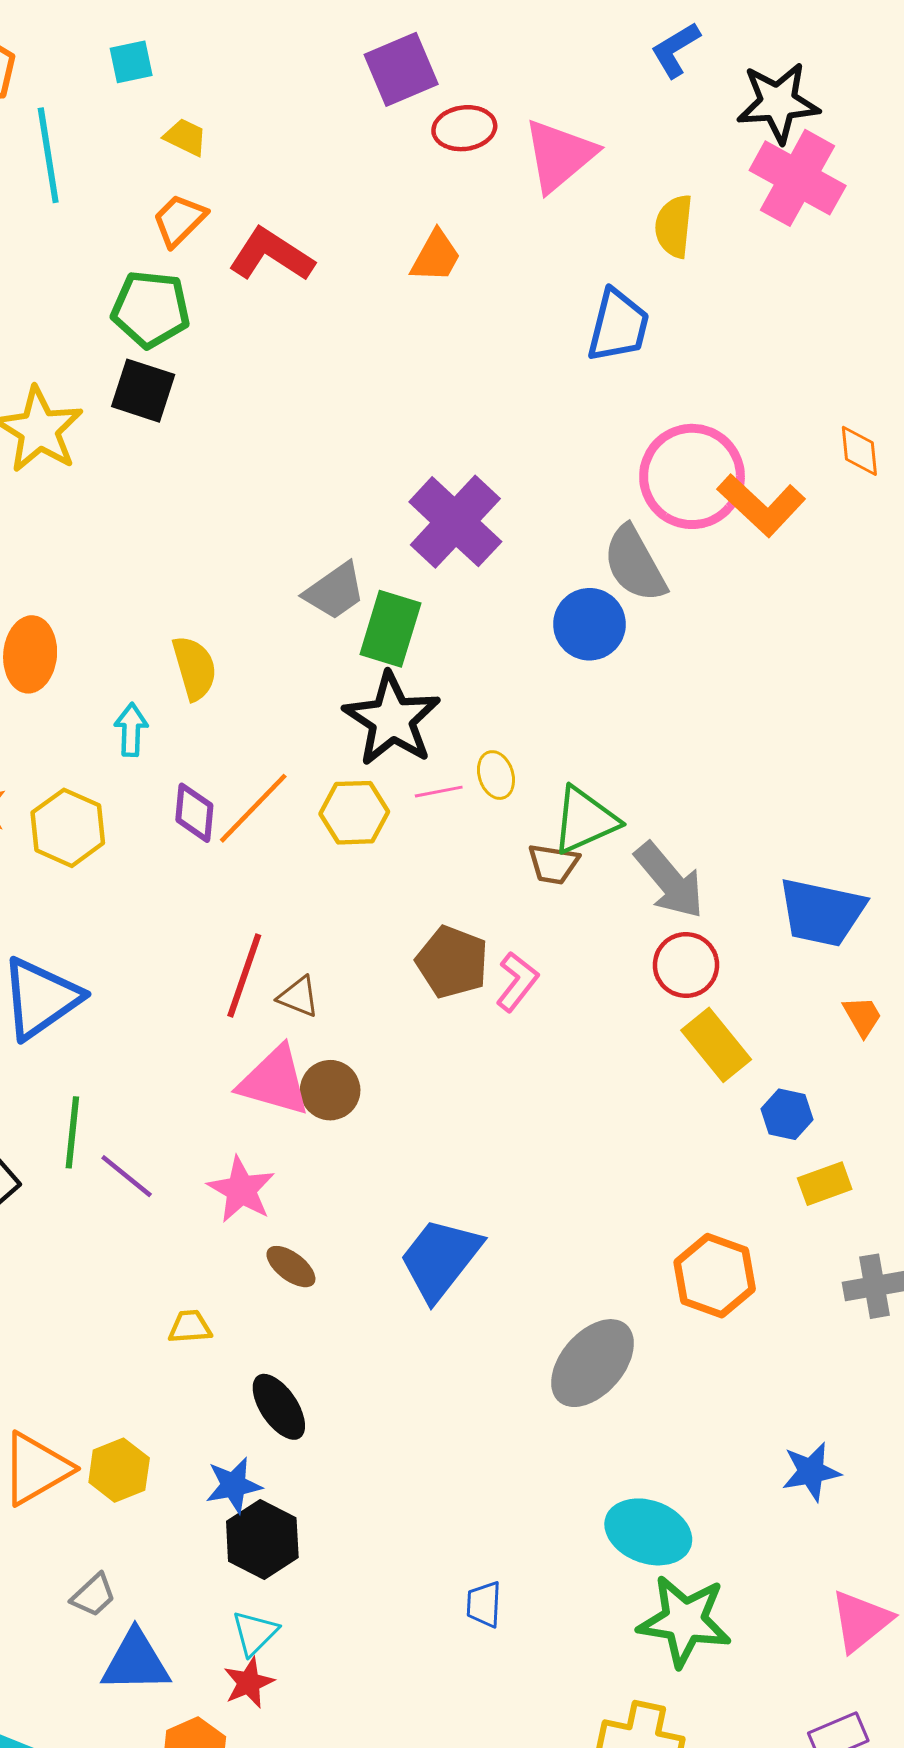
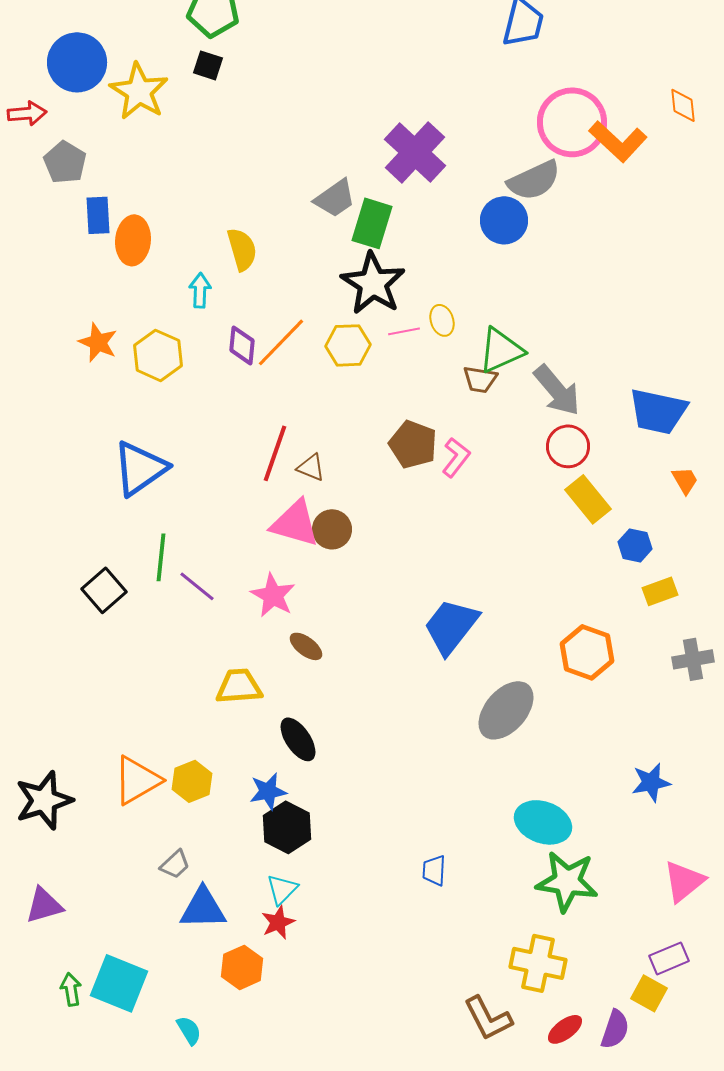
black square: (143, 391) -> (208, 65), size x0.7
gray semicircle: (635, 564) -> (534, 180), turned -86
blue trapezoid: (440, 1259) -> (451, 626), moved
yellow trapezoid: (190, 1327) -> (239, 686), size x1.6

